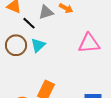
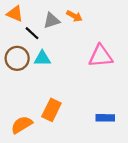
cyan triangle: (38, 45) -> (42, 58), turned 42

